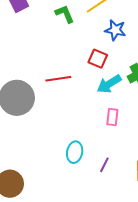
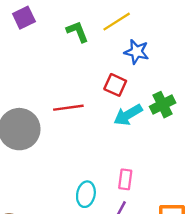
pink rectangle: (112, 117) -> (125, 179), moved

